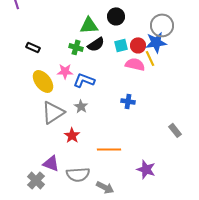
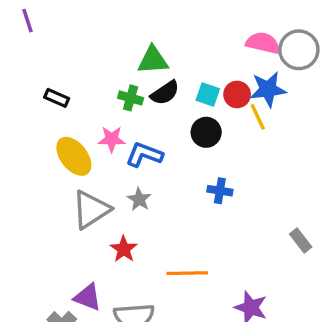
black circle: (116, 16) -> (206, 132), moved
gray circle: (162, 25) -> (299, 50), moved
cyan square: (121, 45) -> (208, 94), turned 32
pink semicircle: (135, 64) -> (263, 43), moved

